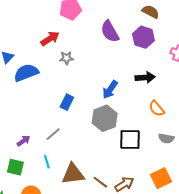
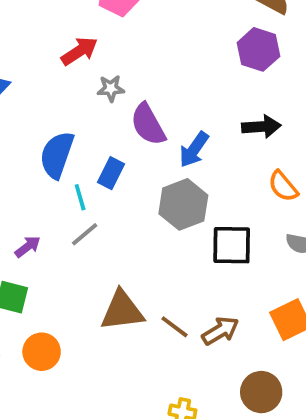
purple semicircle: (110, 31) -> (148, 124), moved
blue semicircle: (26, 73) -> (57, 155), moved, turned -50
cyan line: (47, 162) -> (80, 197), moved

